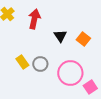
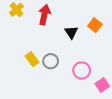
orange square: (83, 39) -> (95, 25), moved
pink circle: (70, 73) -> (82, 70), size x0.7

